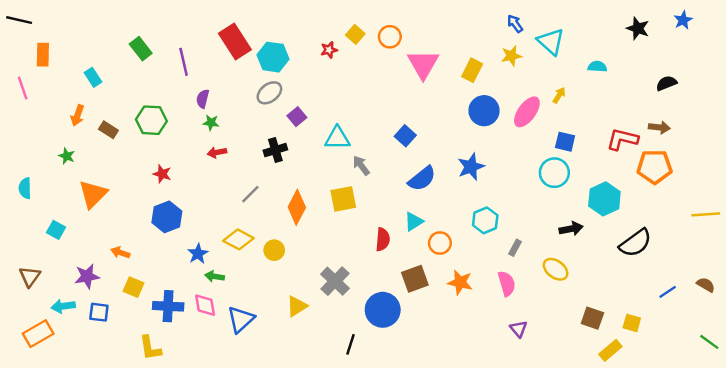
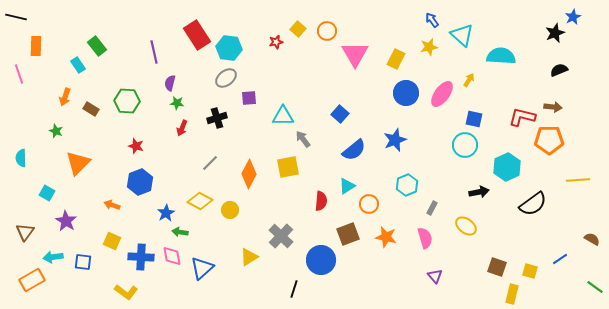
black star: (638, 28) -> (555, 33), moved, turned 30
green rectangle: (141, 49) -> (97, 46), moved
cyan semicircle: (597, 67) -> (501, 56), size x1.8
purple square: (297, 117) -> (249, 98), turned 35
black cross: (275, 150) -> (217, 118), moved
red arrow: (217, 152) -> (182, 128), turned -56
yellow line: (706, 214) -> (578, 180), moved
orange arrow: (120, 253) -> (112, 205), moved
purple star: (87, 276) -> (66, 221), moved, turned -30
blue line: (668, 292) -> (560, 259), moved
yellow L-shape: (150, 348) -> (126, 292), turned -45
yellow rectangle: (610, 350) -> (512, 294), turned -36

